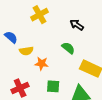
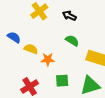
black arrow: (77, 25) -> (69, 16), moved
yellow semicircle: (26, 51) -> (31, 49), turned -144

